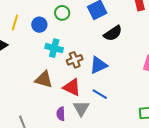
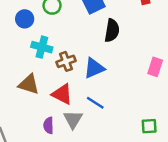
black semicircle: (113, 33) -> (112, 31), turned -48

